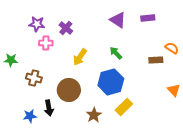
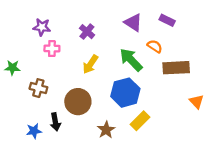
purple rectangle: (148, 18) -> (167, 20), turned 32
purple cross: (66, 28) -> (87, 32), moved
orange semicircle: (172, 48) -> (155, 46), moved
green arrow: (116, 53) -> (131, 60), size x1.6
brown rectangle: (156, 60) -> (176, 68), size x1.6

